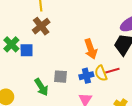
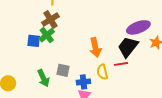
green cross: (11, 44) -> (47, 35), moved
red line: (112, 71) -> (121, 64), moved
blue cross: (86, 76) -> (83, 82), moved

